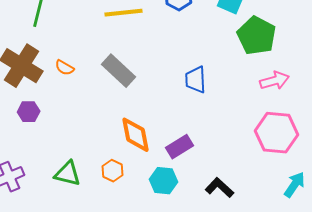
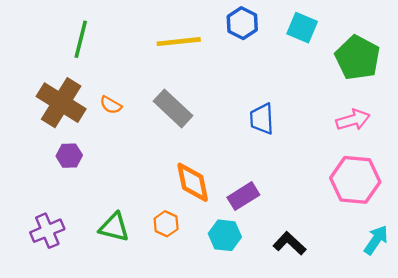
green pentagon: (257, 36) -> (358, 58), moved

